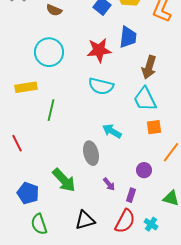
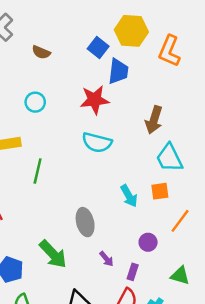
blue trapezoid: (128, 37) -> (118, 71), moved
cyan circle: (49, 52) -> (35, 102), size x0.6
cyan trapezoid: (145, 99) -> (169, 158), moved
cyan arrow: (112, 131) -> (129, 196), moved, turned -150

